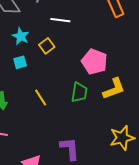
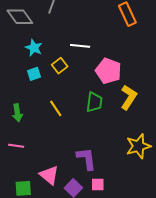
white line: (60, 20) -> (80, 46), moved
yellow square: (47, 46) -> (60, 66), moved
yellow L-shape: (114, 89) -> (129, 97), turned -35

